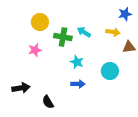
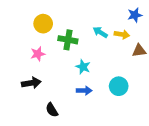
cyan arrow: (84, 32) -> (100, 32), moved
cyan circle: (110, 71) -> (119, 86), moved
black arrow: (21, 88) -> (31, 83), moved

